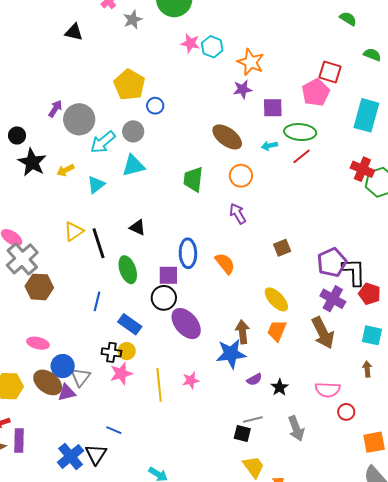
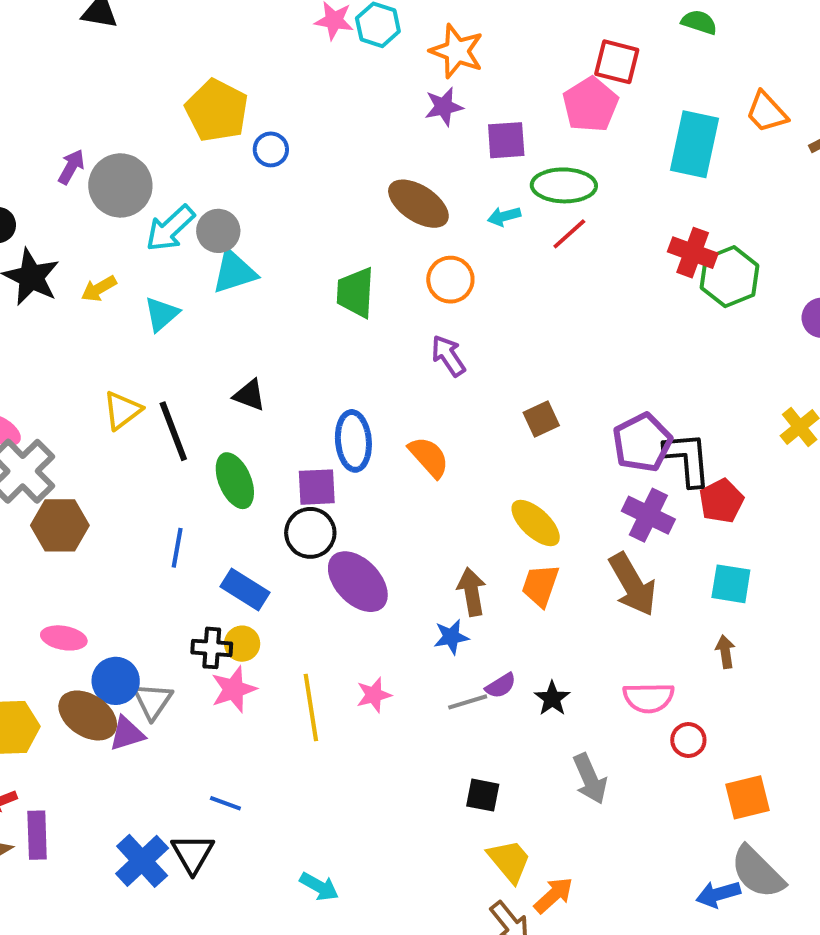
gray circle: (133, 131) -> (218, 231), moved
red pentagon: (370, 294) -> (721, 501), turned 30
blue star: (231, 354) -> (451, 637), size x0.6
gray line: (253, 420) -> (468, 702), moved

